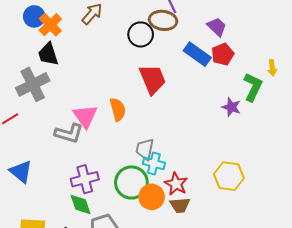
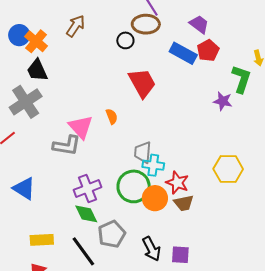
black circle: (141, 34) -> (125, 40), size x0.7
orange semicircle: (118, 109) -> (112, 116), size x0.7

